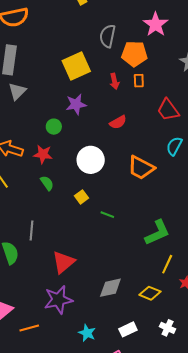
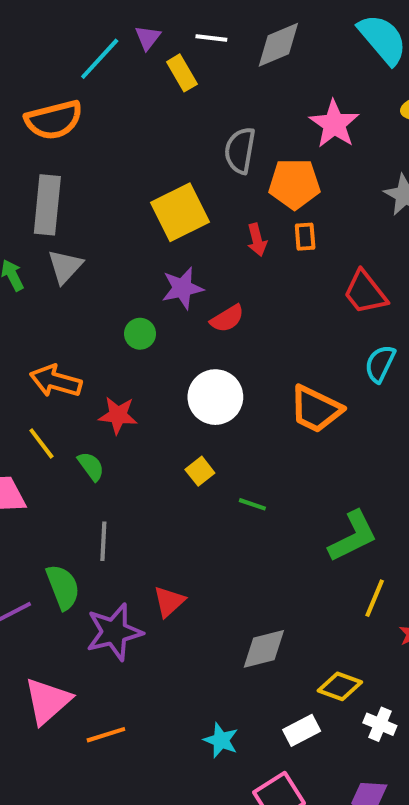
red semicircle: (118, 122) -> (227, 319), moved
red star: (43, 154) -> (118, 415), moved
green semicircle: (47, 183) -> (91, 466), moved
red triangle: (63, 262) -> (169, 602), size x0.7
yellow diamond: (150, 293) -> (340, 686), moved
purple star: (58, 300) -> (114, 632), moved

